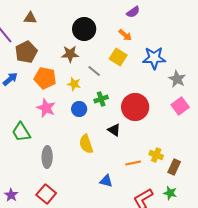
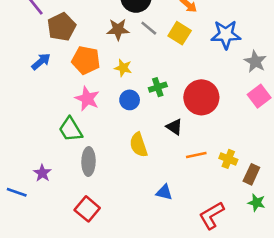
gray line: (94, 71) -> (149, 28), moved
green trapezoid: (21, 132) -> (71, 129), moved
orange line: (133, 163) -> (196, 155), moved
green star: (170, 193) -> (257, 203), moved
purple star: (11, 195) -> (42, 173), moved

